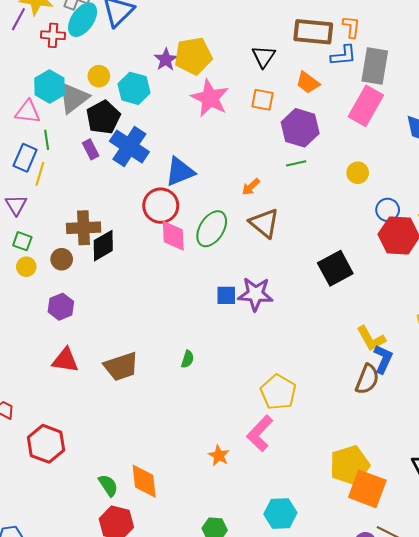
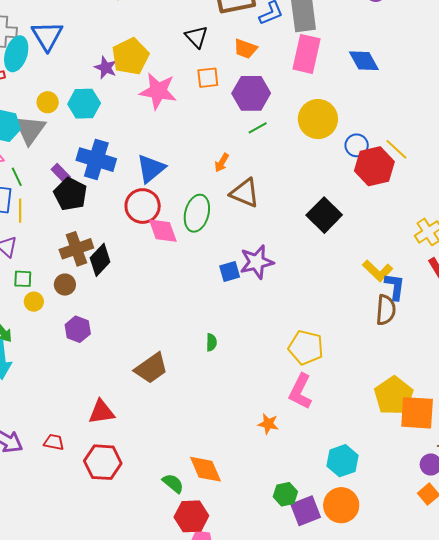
black pentagon: (103, 117) -> (70, 194), moved
yellow circle: (358, 173) -> (318, 119), size x1.8
red triangle: (65, 360) -> (101, 412), moved

